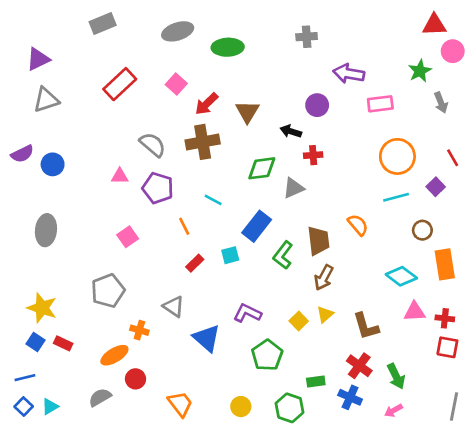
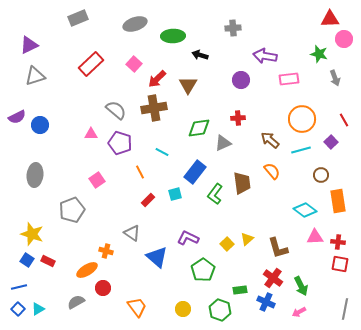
green star: (420, 71) -> (319, 54), turned -30
black arrow: (291, 131) -> (200, 55), moved
brown arrow: (324, 278) -> (270, 140), moved, turned 102
gray pentagon: (108, 291) -> (72, 210), moved

